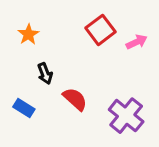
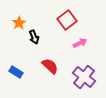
pink arrow: (137, 42) -> (80, 43), moved
black arrow: (45, 74) -> (34, 37), moved

